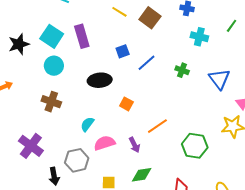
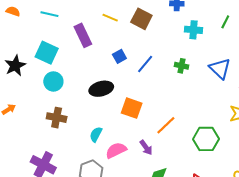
green line: (232, 26) -> (225, 22), moved
purple rectangle: (82, 36) -> (83, 35), moved
orange square: (126, 104) -> (132, 108), size x1.5

